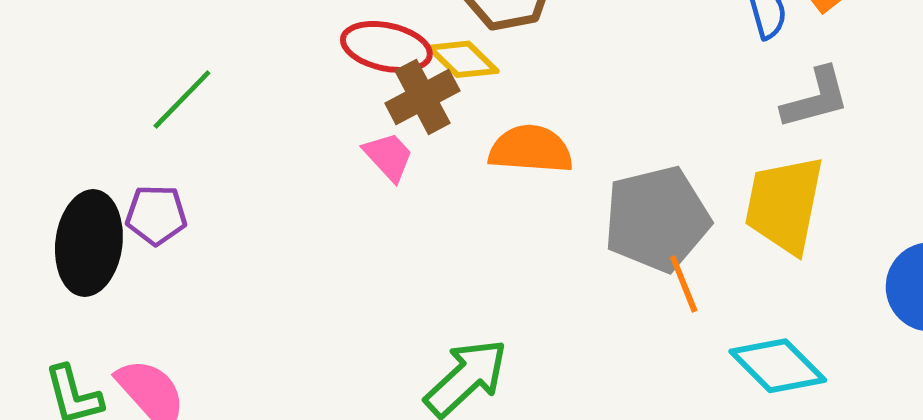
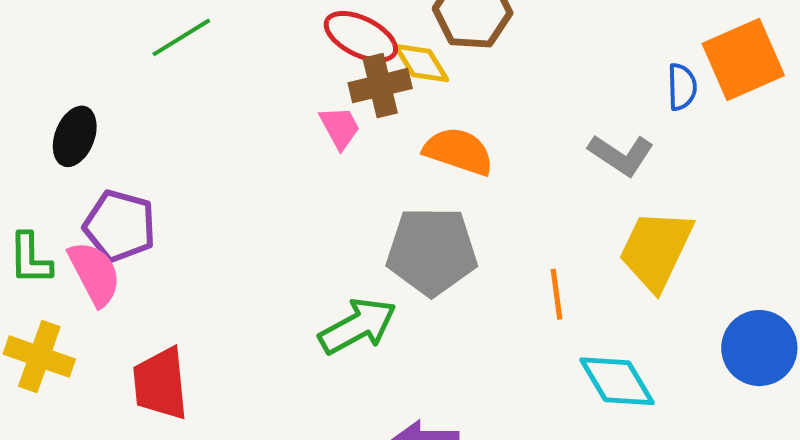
gray L-shape: (816, 98) -> (621, 155), moved, turned 34
purple pentagon: (156, 215) -> (120, 226), moved, size x1.4
gray pentagon: (657, 219) -> (432, 251), moved
black ellipse: (89, 243) -> (75, 136), size x0.7

